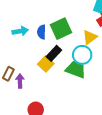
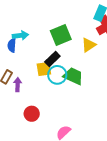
blue semicircle: (41, 32) -> (12, 45), moved
cyan circle: (82, 55) -> (57, 75), moved
yellow square: (46, 64) -> (44, 69), turned 35

